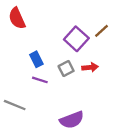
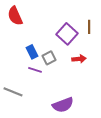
brown line: (101, 31) -> (89, 27), turned -48
gray square: (66, 69) -> (49, 58), moved

